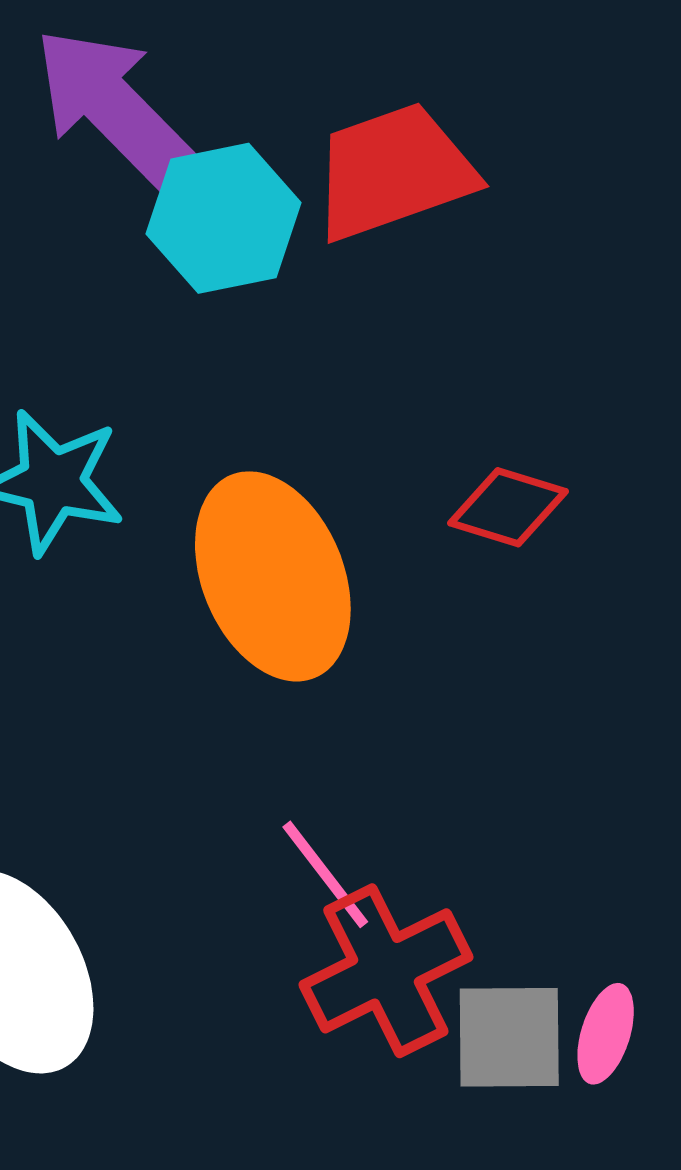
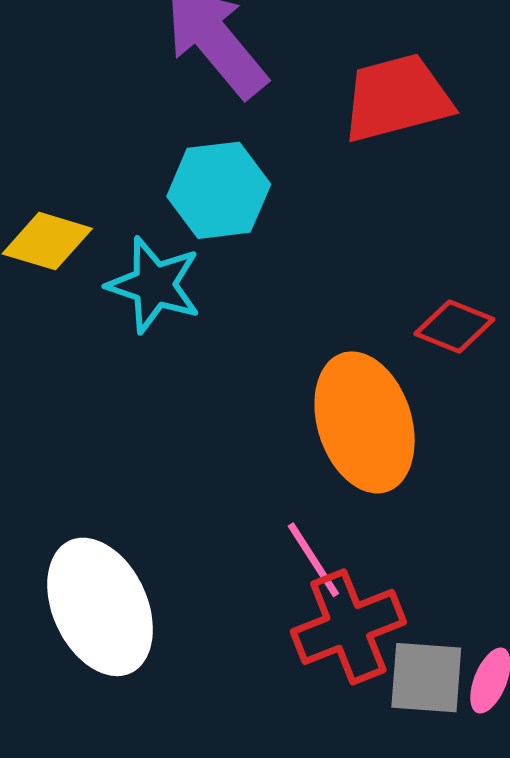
cyan hexagon: (223, 218) -> (219, 190), moved
orange ellipse: (273, 576) -> (365, 422), moved

